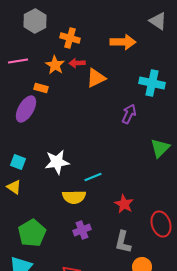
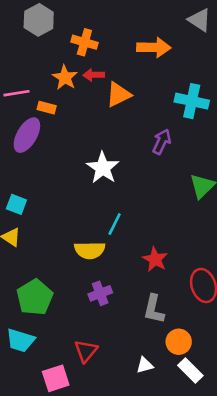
pink line: (18, 61) -> (16, 93), moved
white star: (57, 162) -> (103, 168), moved, turned -30
cyan line: (93, 177) -> (115, 224), turned -42

